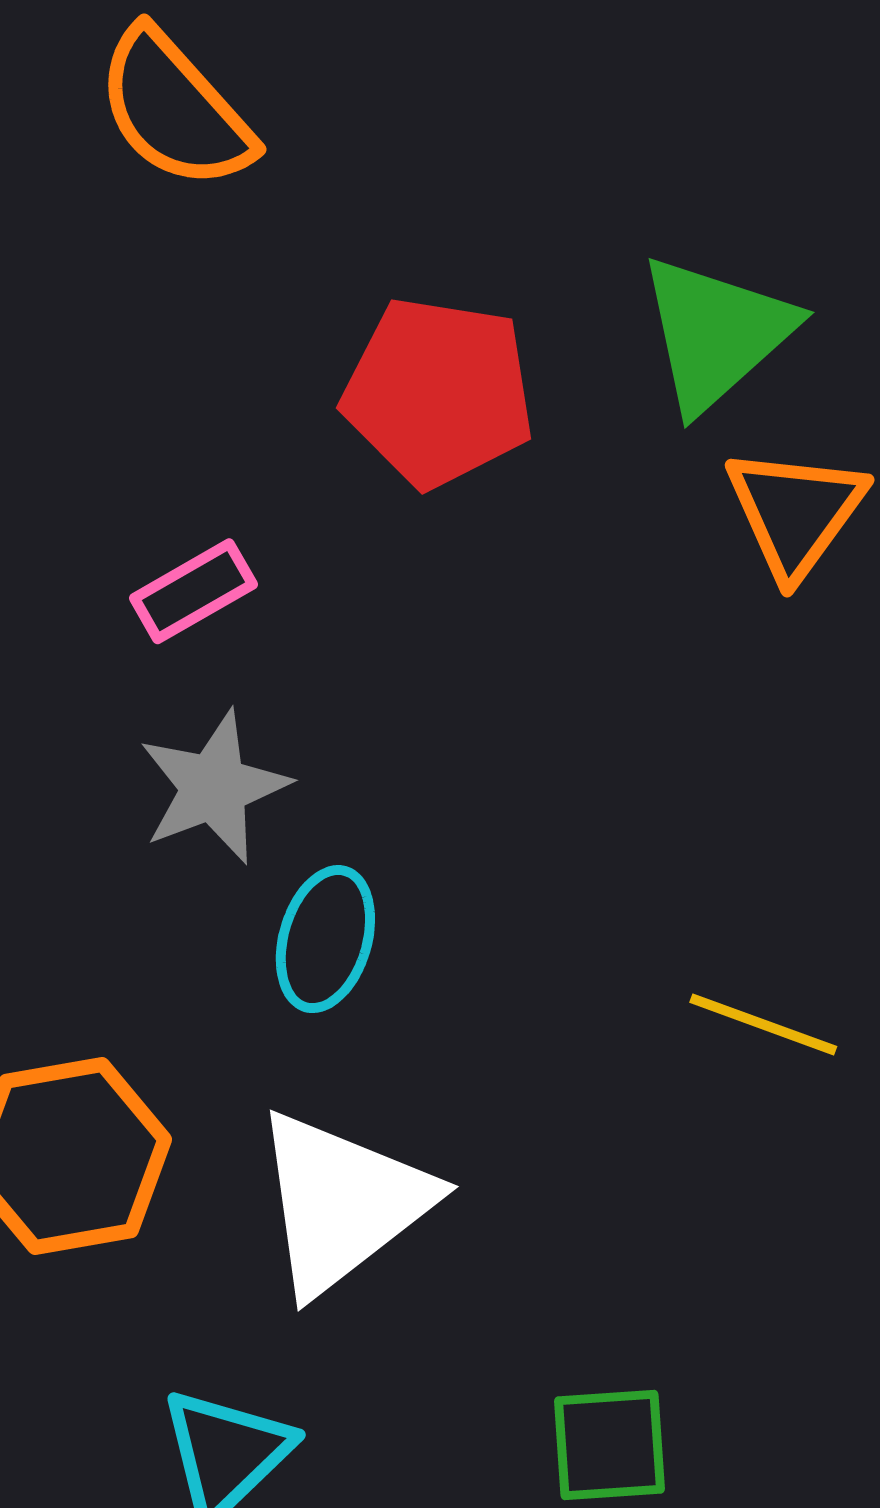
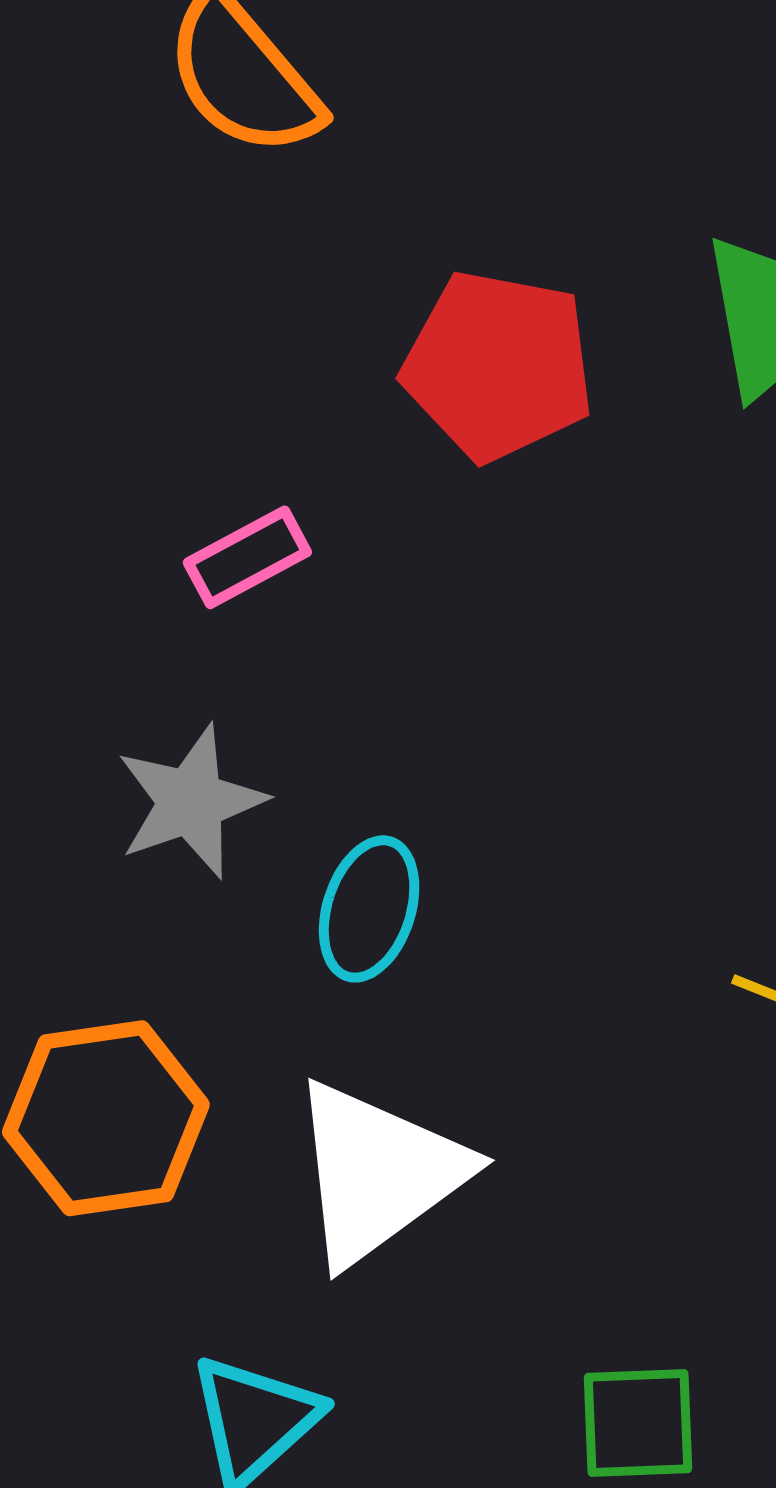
gray star: (214, 787) -> (191, 802), moved

